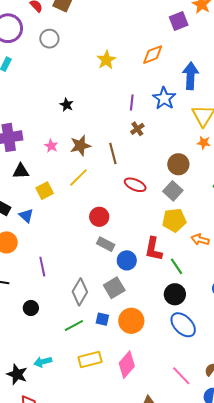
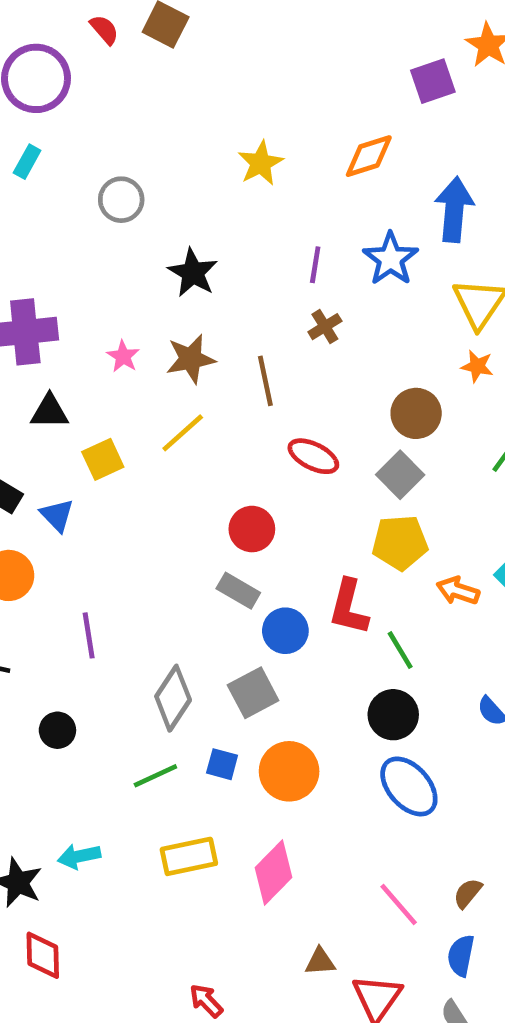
gray circle: (49, 39) -> (121, 200), moved
black star: (67, 105) -> (193, 273), moved, size x1.5
red circle: (99, 217) -> (252, 529), moved

